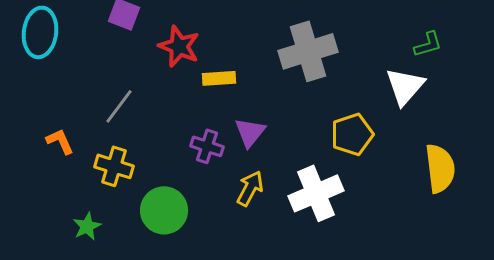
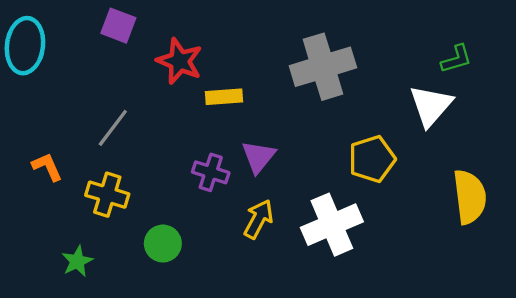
green circle: (164, 210) -> (163, 244), size x0.7

